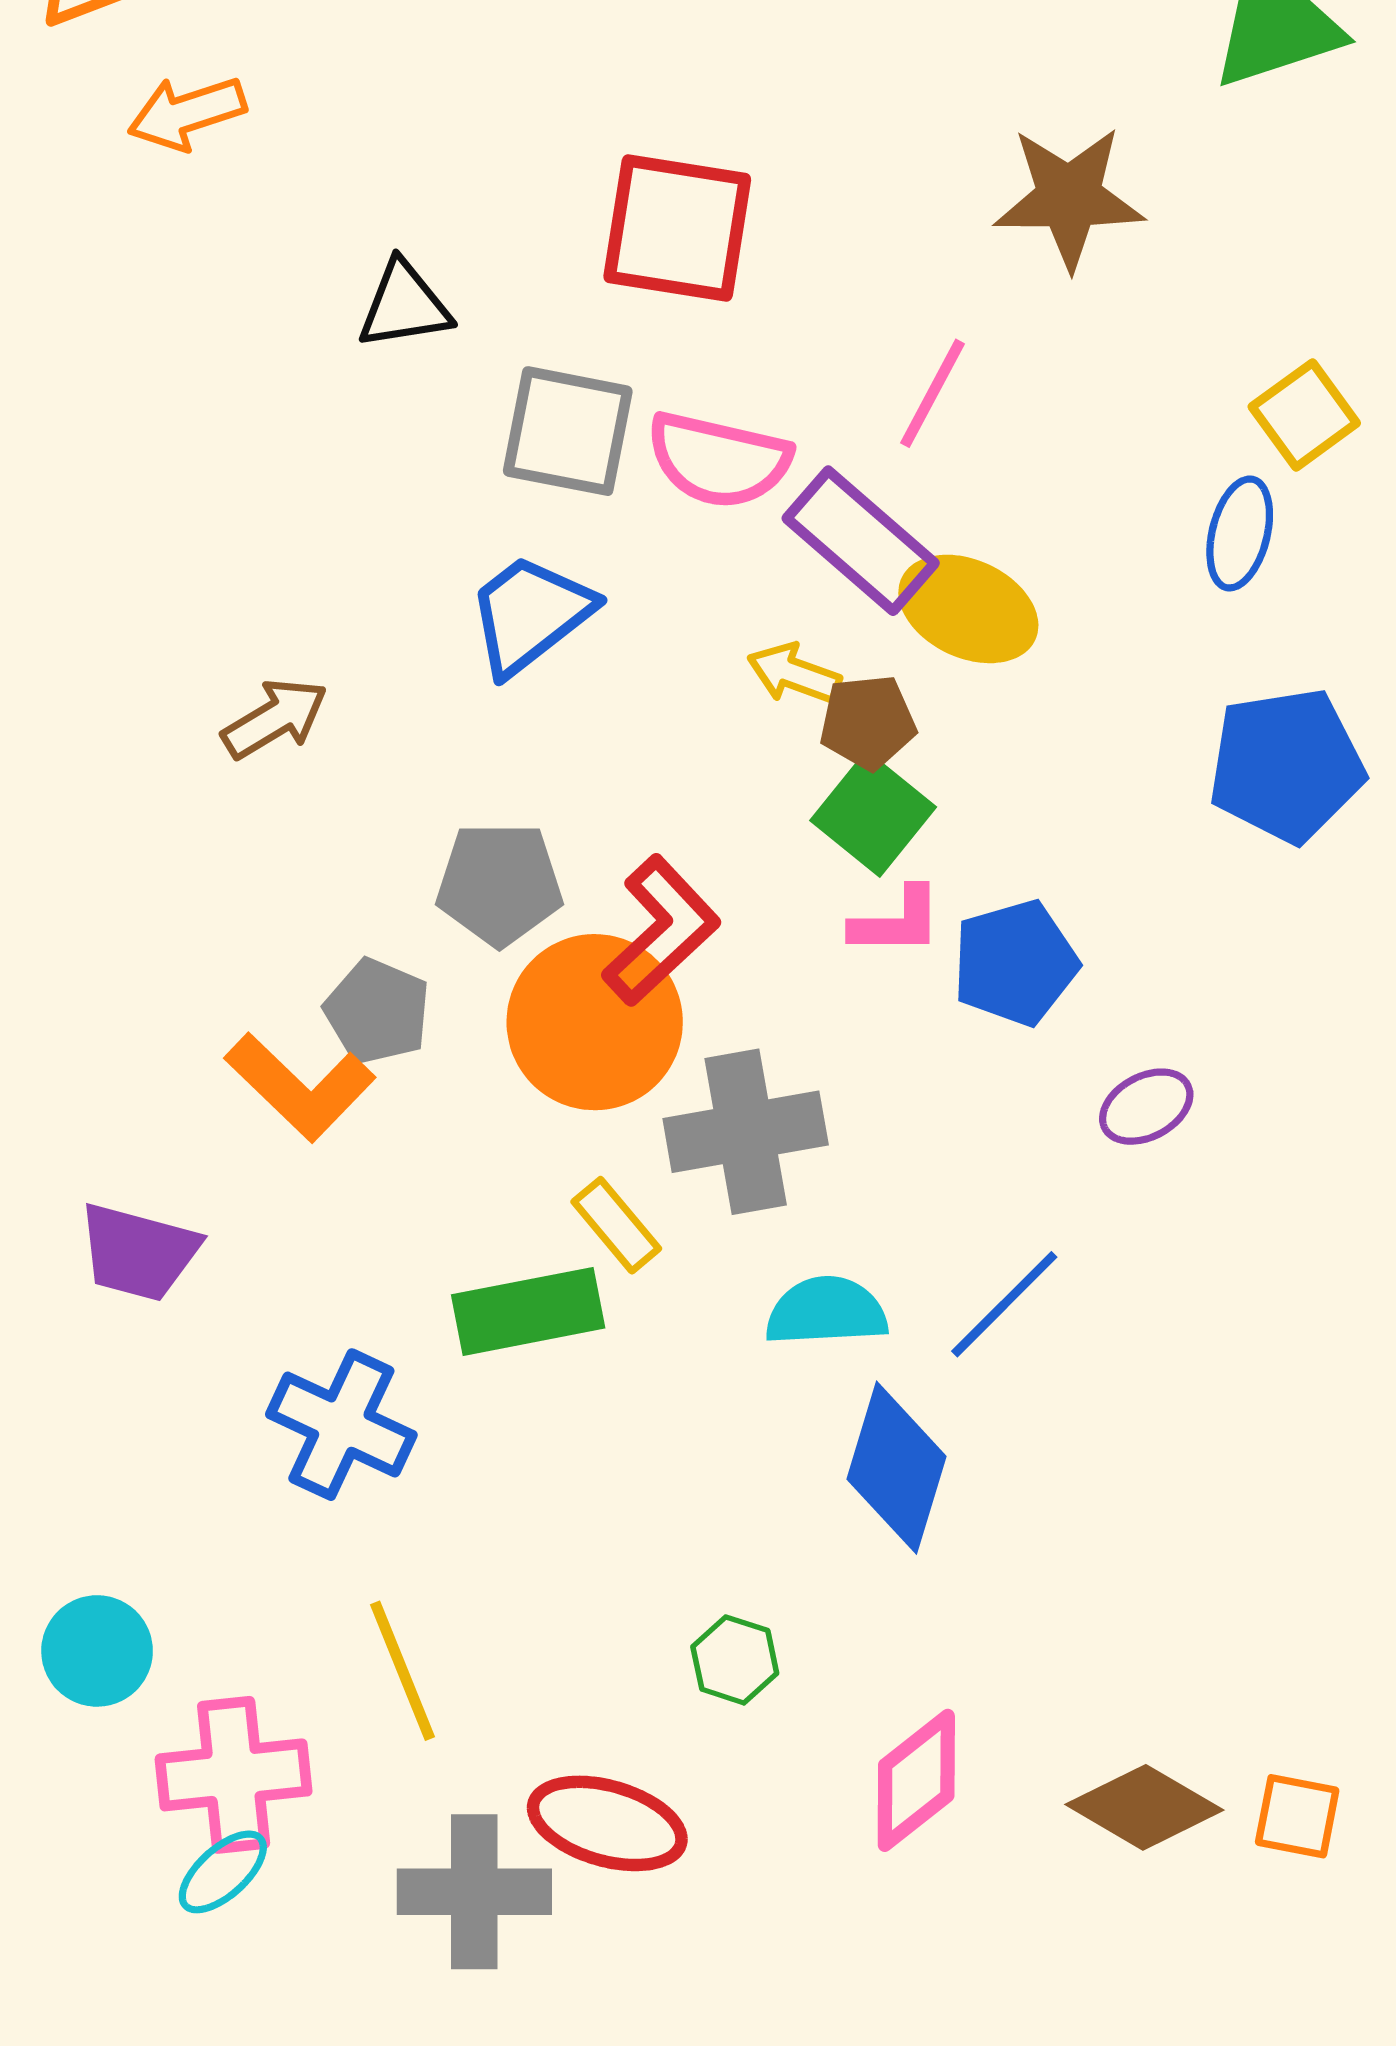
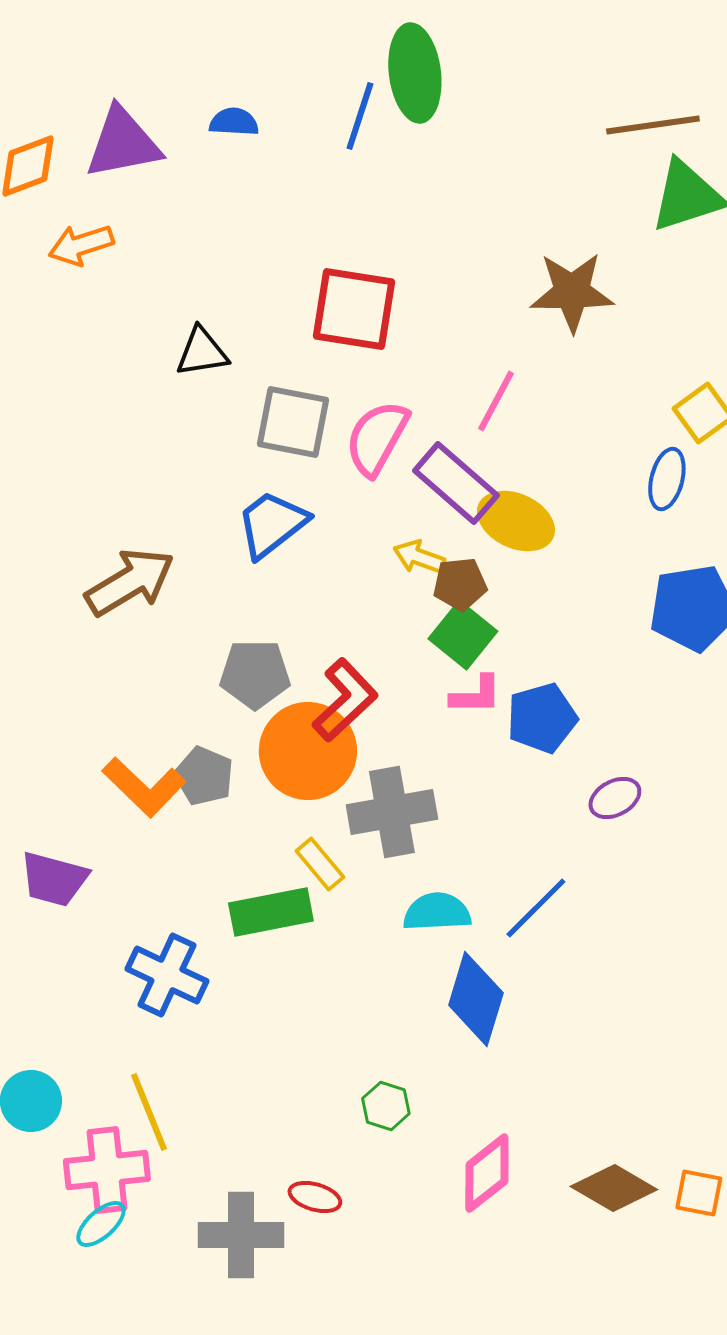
pink semicircle: (719, 460) -> (377, 438), turned 106
brown arrow: (275, 719) -> (130, 582), size x1.5
gray pentagon: (377, 1011) -> (204, 776), moved
yellow line: (402, 1671) -> (149, 1112), moved
red ellipse: (607, 1823) -> (315, 1197), size x0.6

